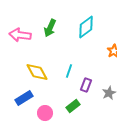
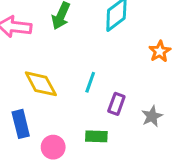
blue rectangle: (24, 98) -> (21, 124), turned -72
green rectangle: (73, 106) -> (96, 136), turned 40

